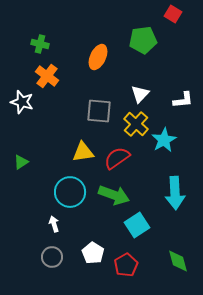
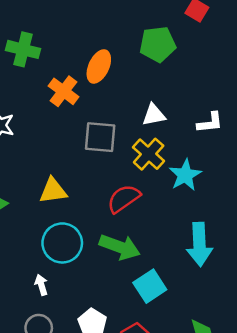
green cross: (40, 44) -> (23, 49), size x1.4
orange cross: (47, 76) -> (64, 91), moved
white triangle: (140, 94) -> (154, 115), turned 36
yellow triangle: (83, 152) -> (53, 191), moved

